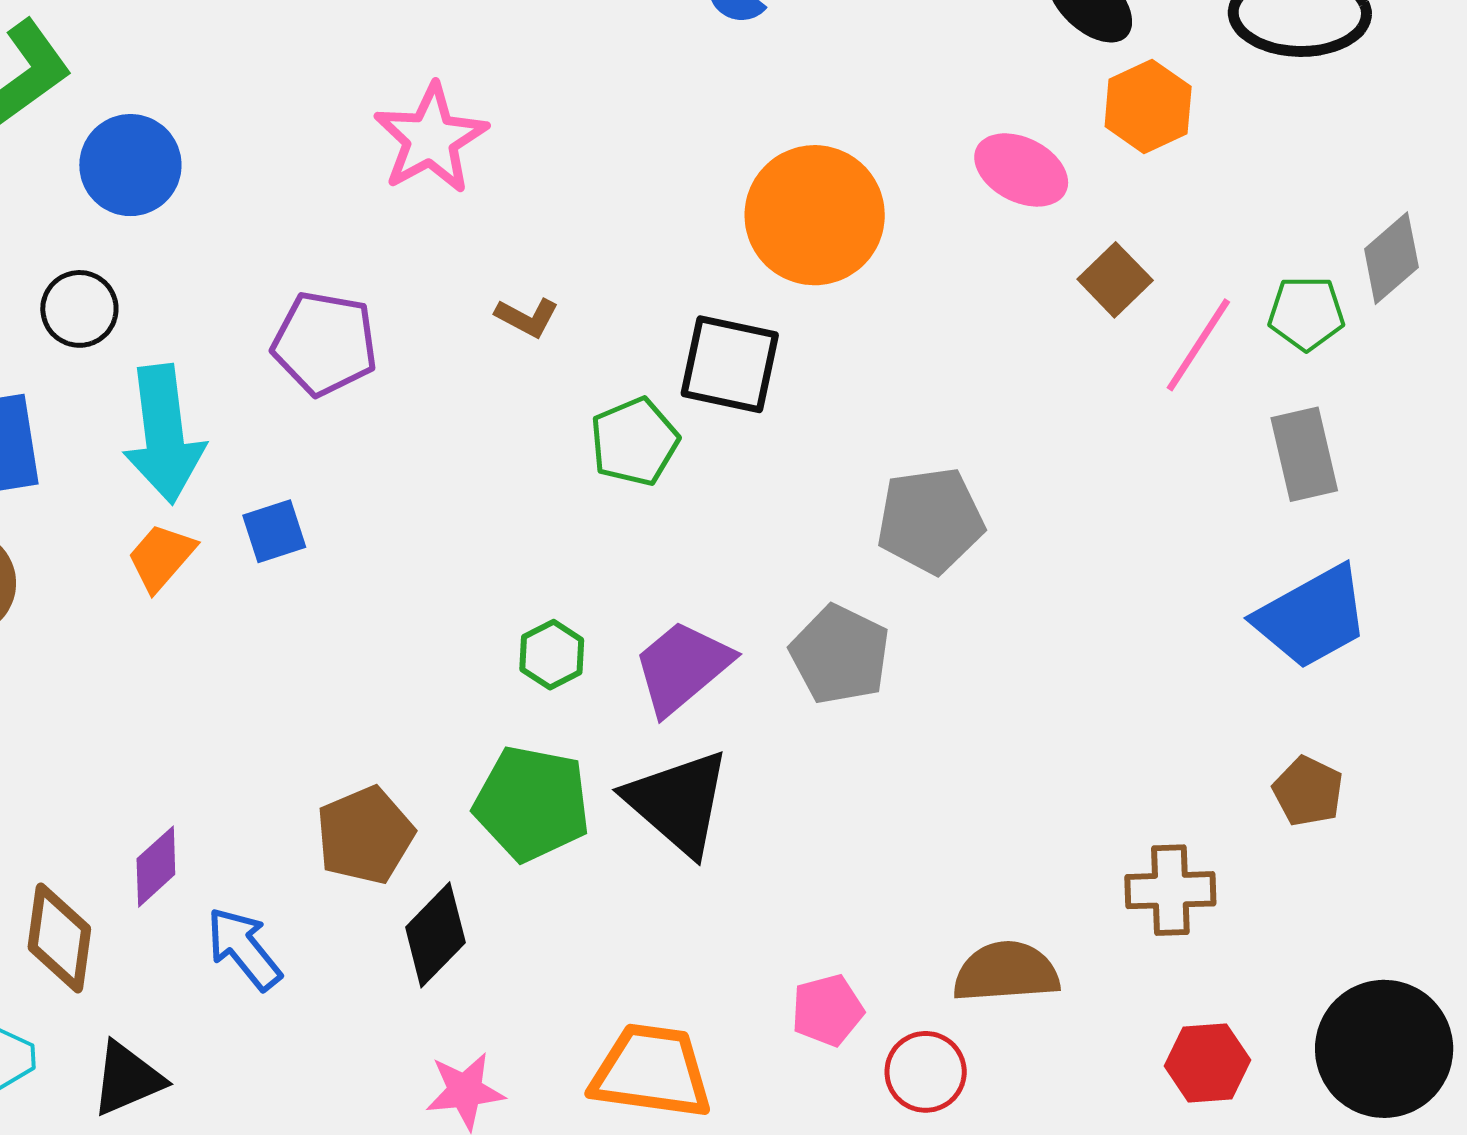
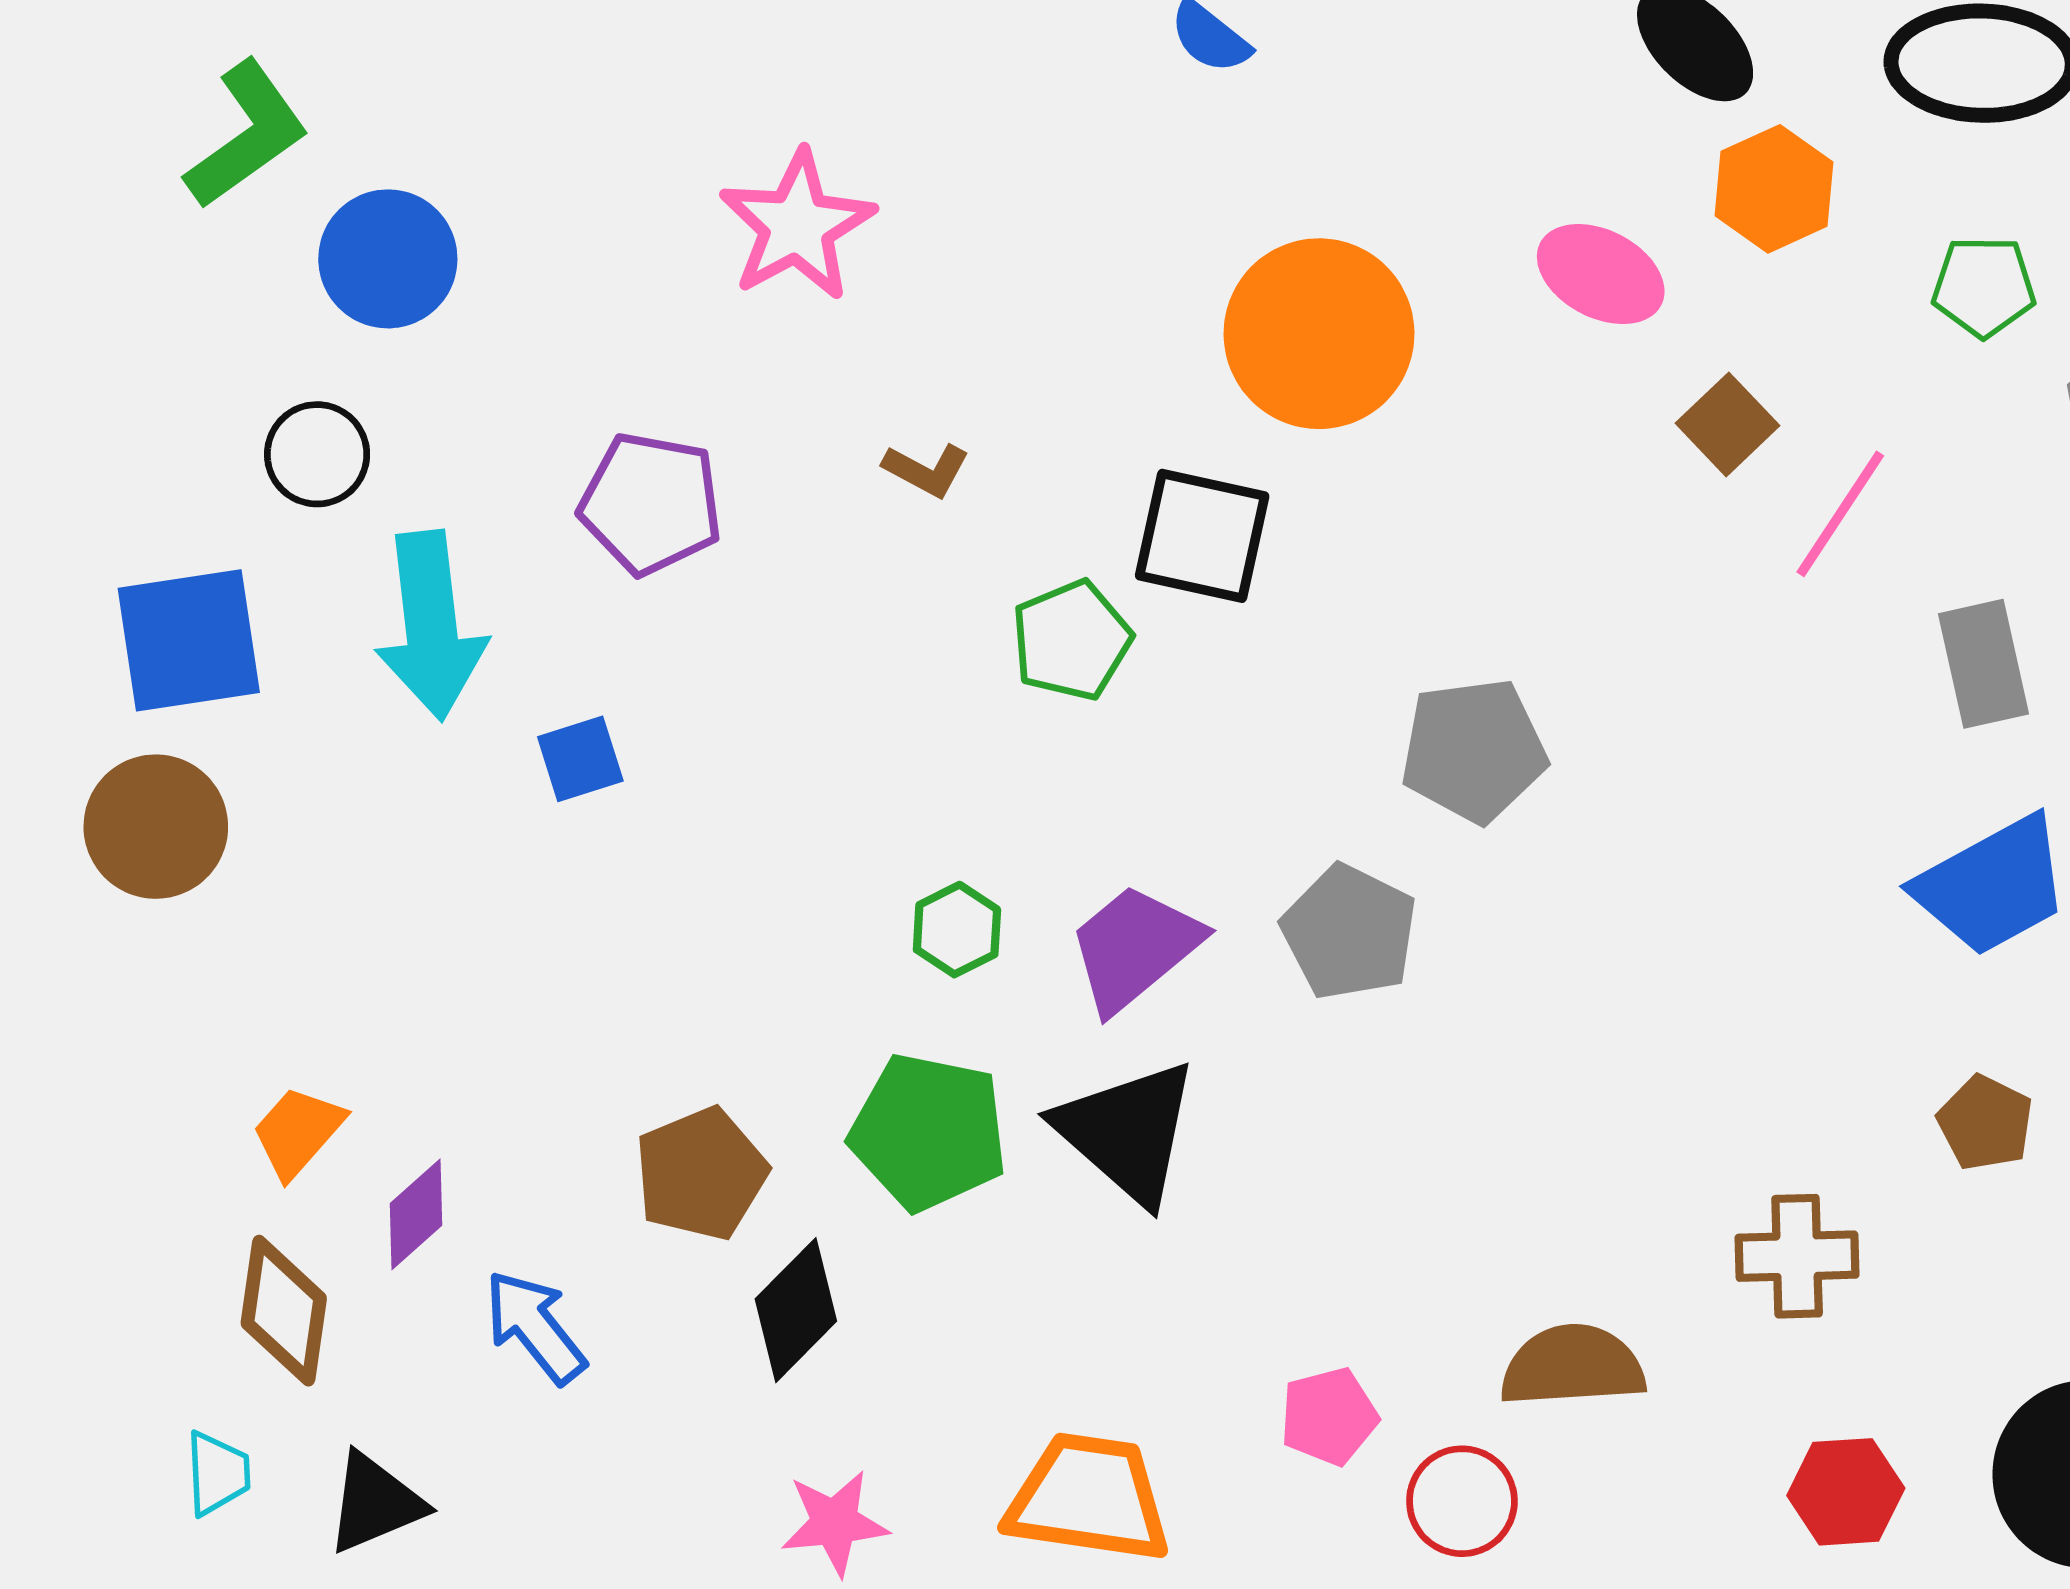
green pentagon: (1306, 313) -> (1984, 287), moved
orange trapezoid: (161, 557) -> (298, 1132), moved

